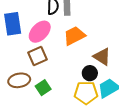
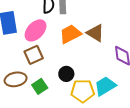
brown triangle: (102, 57) -> (95, 33), moved
black circle: (90, 73) -> (66, 74), moved

